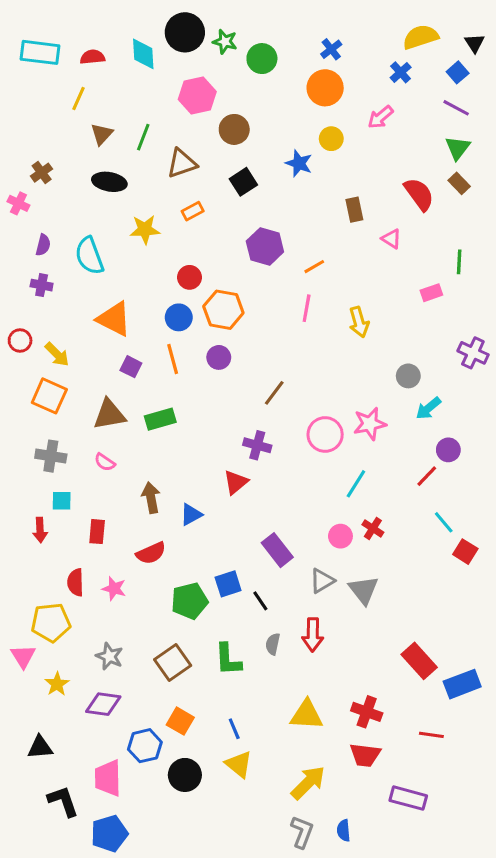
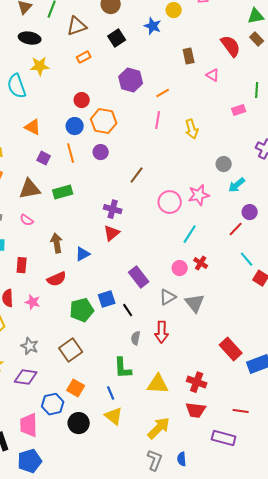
green triangle: (458, 148) -> (256, 16), turned 42
yellow star: (145, 230) -> (40, 66), moved
orange triangle: (114, 319) -> (33, 127), size x0.7
purple cross: (257, 445) -> (113, 209), moved
green L-shape: (228, 659) -> (123, 368), moved
red line: (431, 735) -> (241, 411), moved

